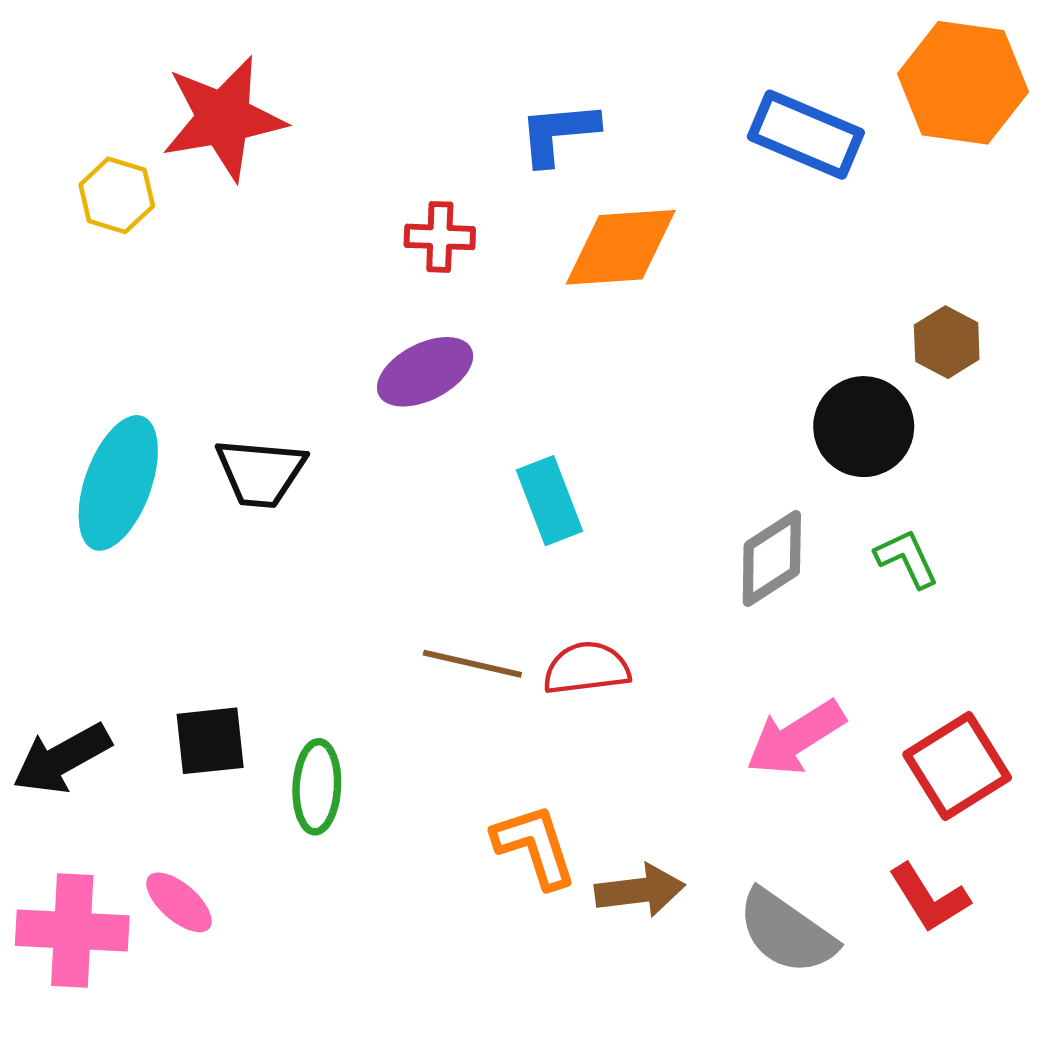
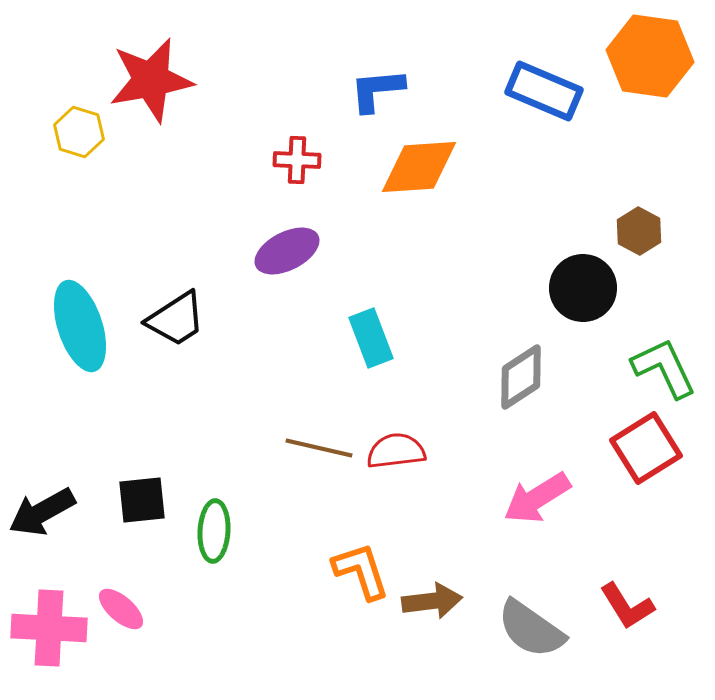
black trapezoid: (260, 473) -> (176, 319), turned -38
cyan ellipse: (118, 483) -> (80, 326), turned -38
green L-shape: (907, 559) -> (664, 368), moved, size x1.5
red square: (957, 766) -> (646, 448), moved

